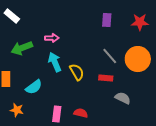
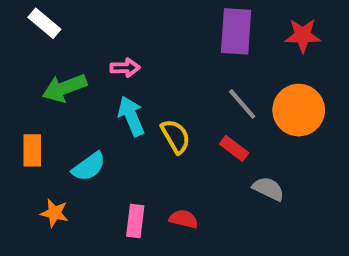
purple rectangle: (107, 20) -> (236, 31), size x1.6
red rectangle: (106, 78) -> (234, 148), turned 32

